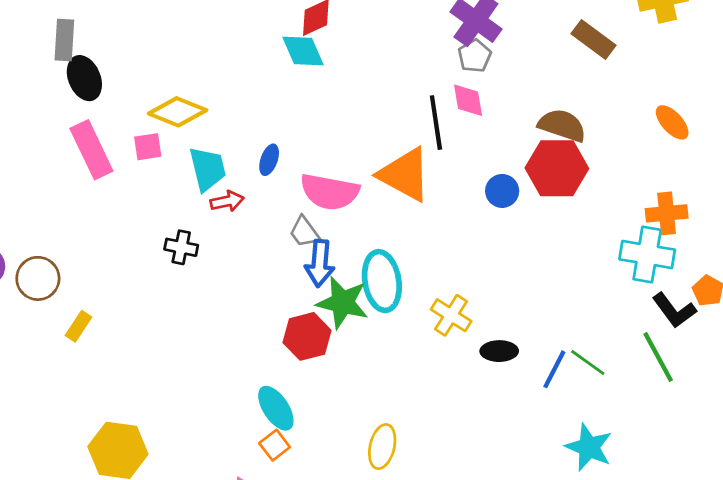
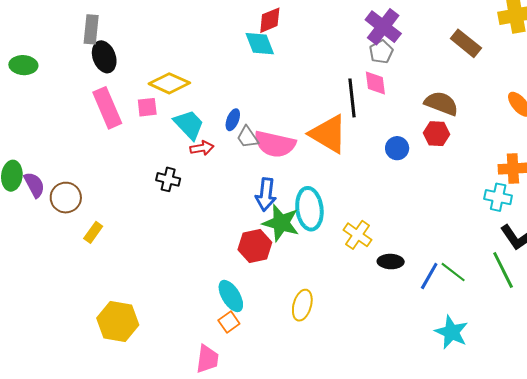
red hexagon: (557, 168) -> (437, 134), size x0.6
cyan trapezoid: (208, 169) -> (189, 125), turned -32
gray trapezoid: (304, 232) -> (247, 137), moved
cyan cross: (647, 255) -> (498, 197), size x0.7
yellow ellipse: (382, 447) -> (302, 305), moved

